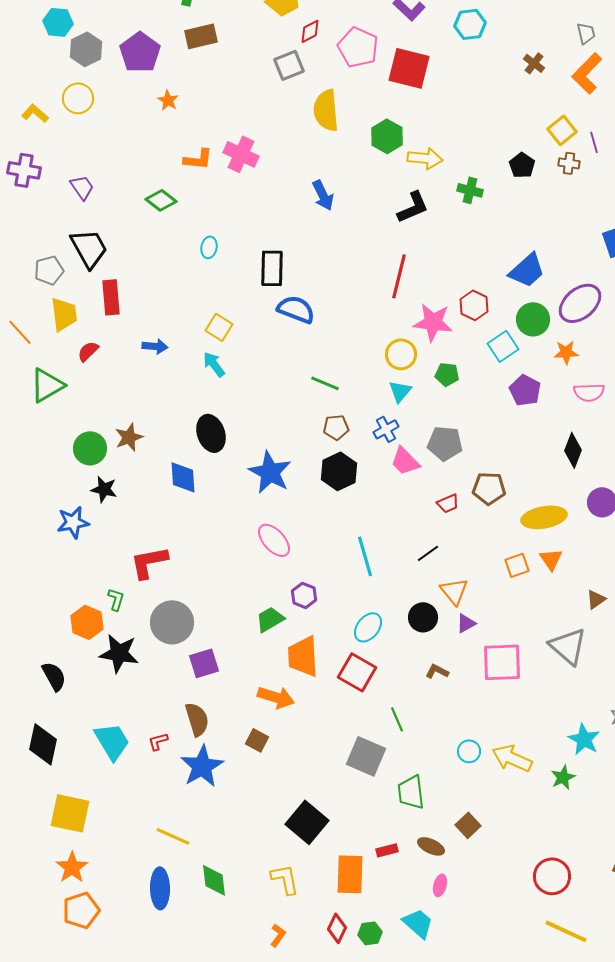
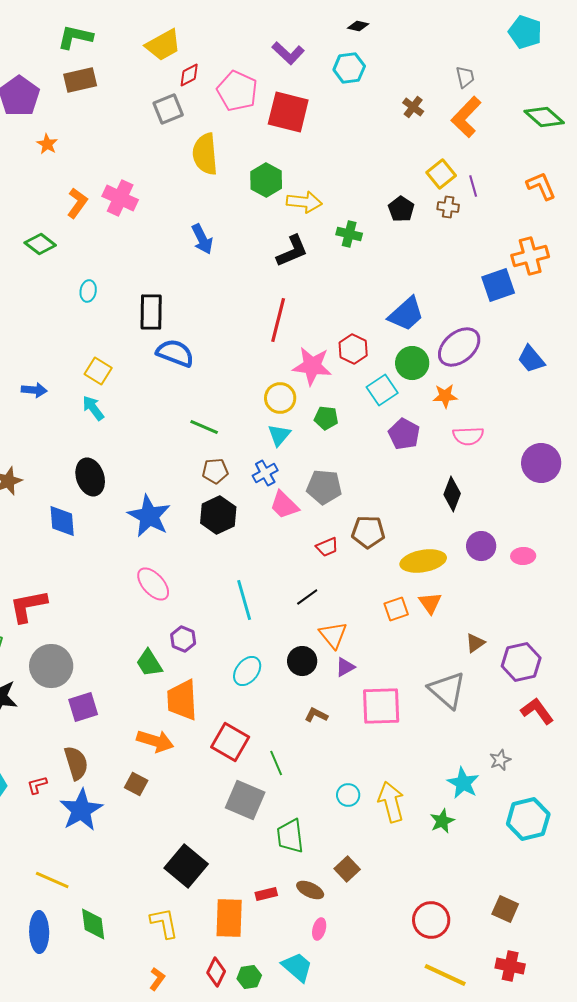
orange L-shape: (198, 159) -> (77, 203), turned -60
green trapezoid: (270, 619) -> (149, 663), turned -92
red square: (357, 672) -> (230, 742), moved
yellow arrow: (512, 758) -> (391, 802), turned 51

